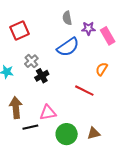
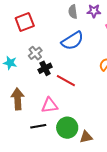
purple star: (88, 28) -> (94, 11), moved
red line: (84, 91) -> (66, 81), moved
black line: (30, 127) -> (38, 126), moved
brown triangle: (94, 133) -> (86, 137), moved

